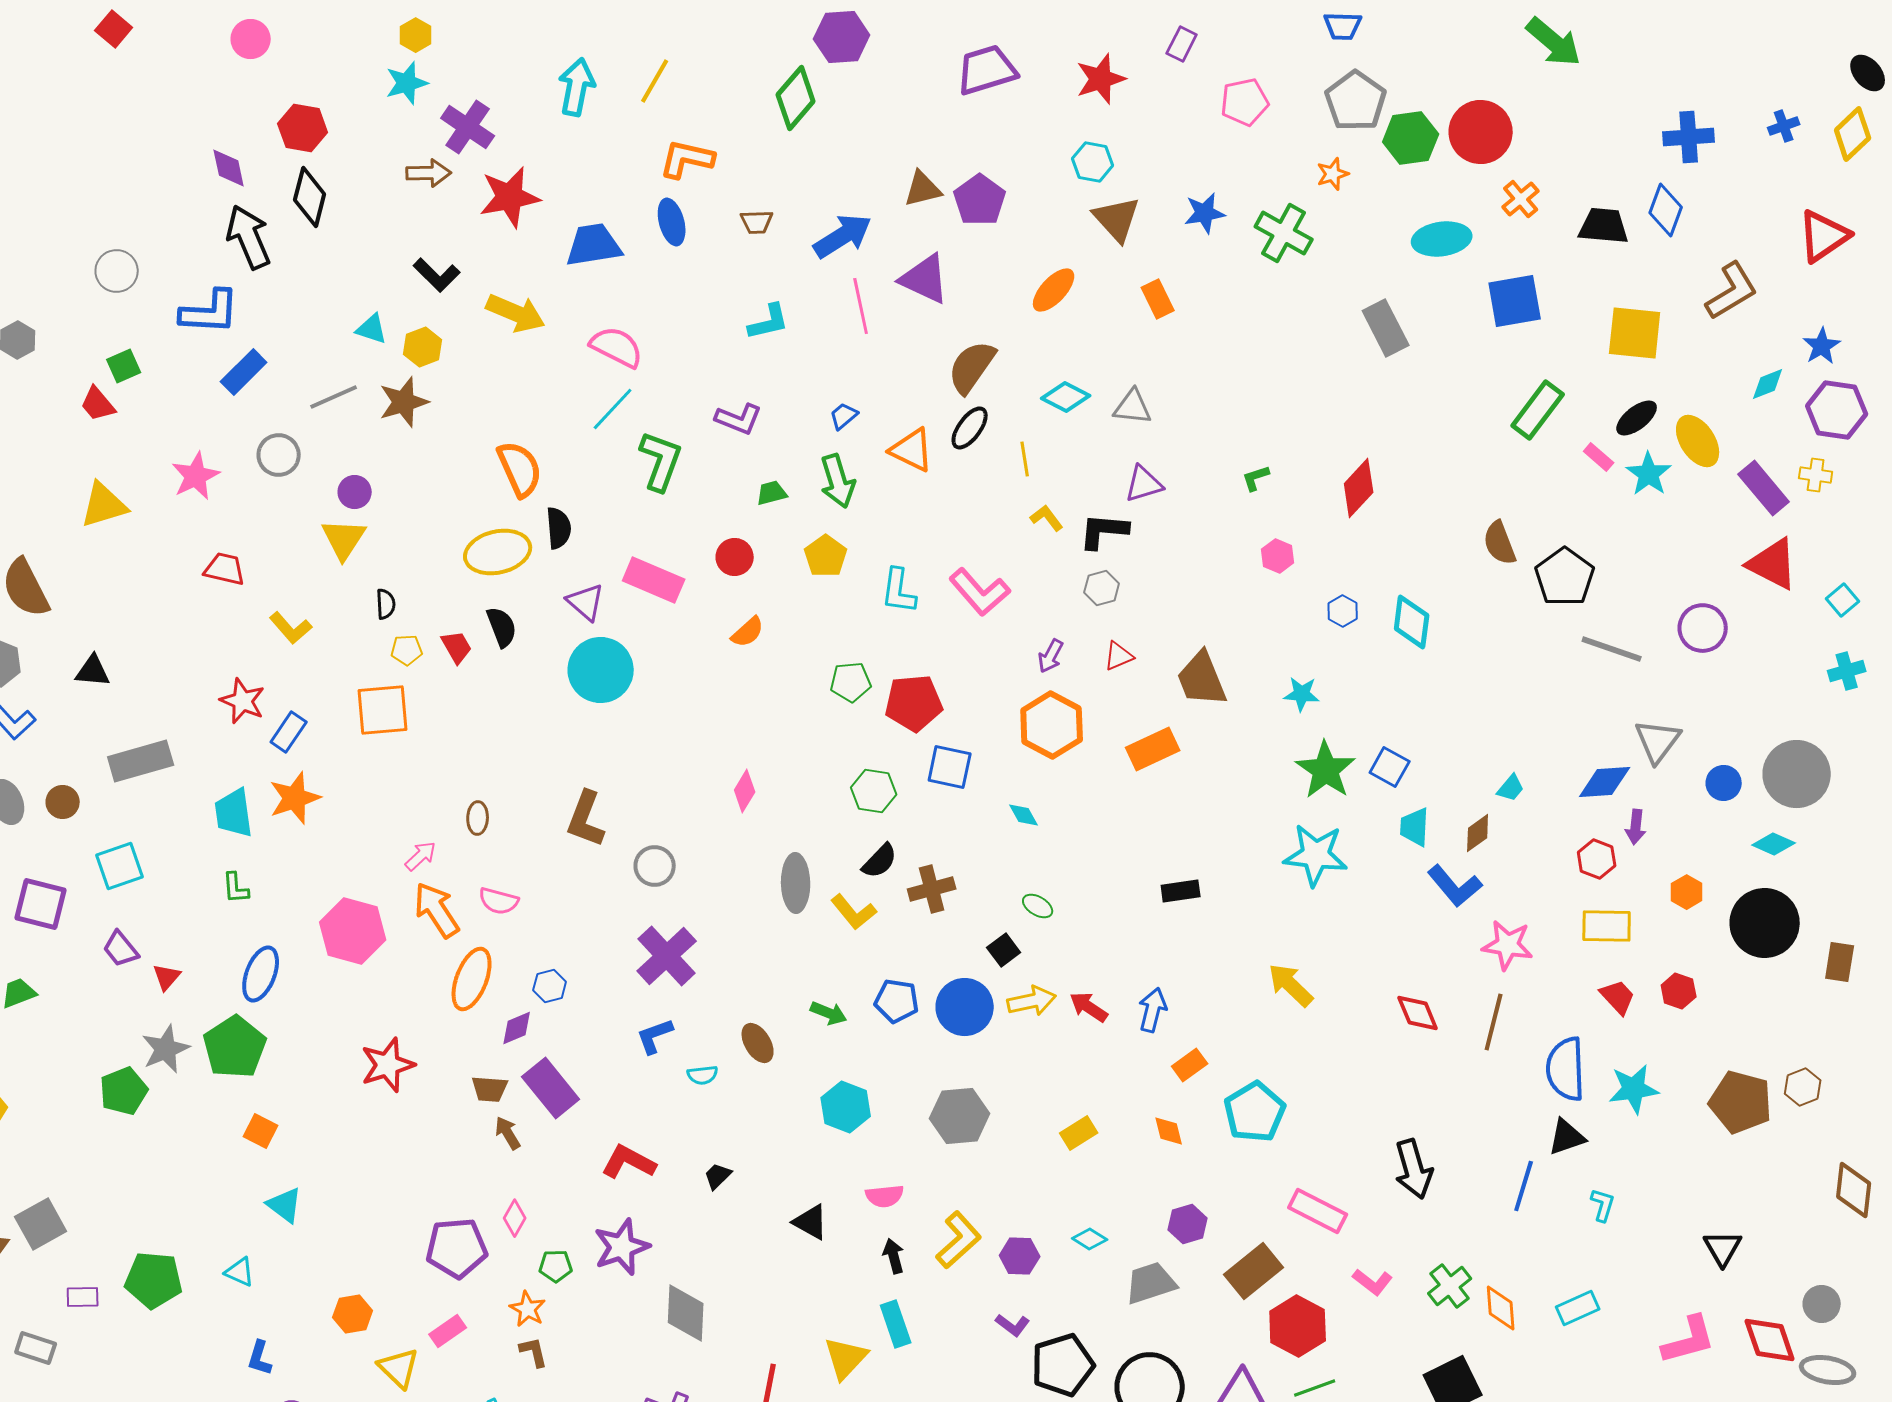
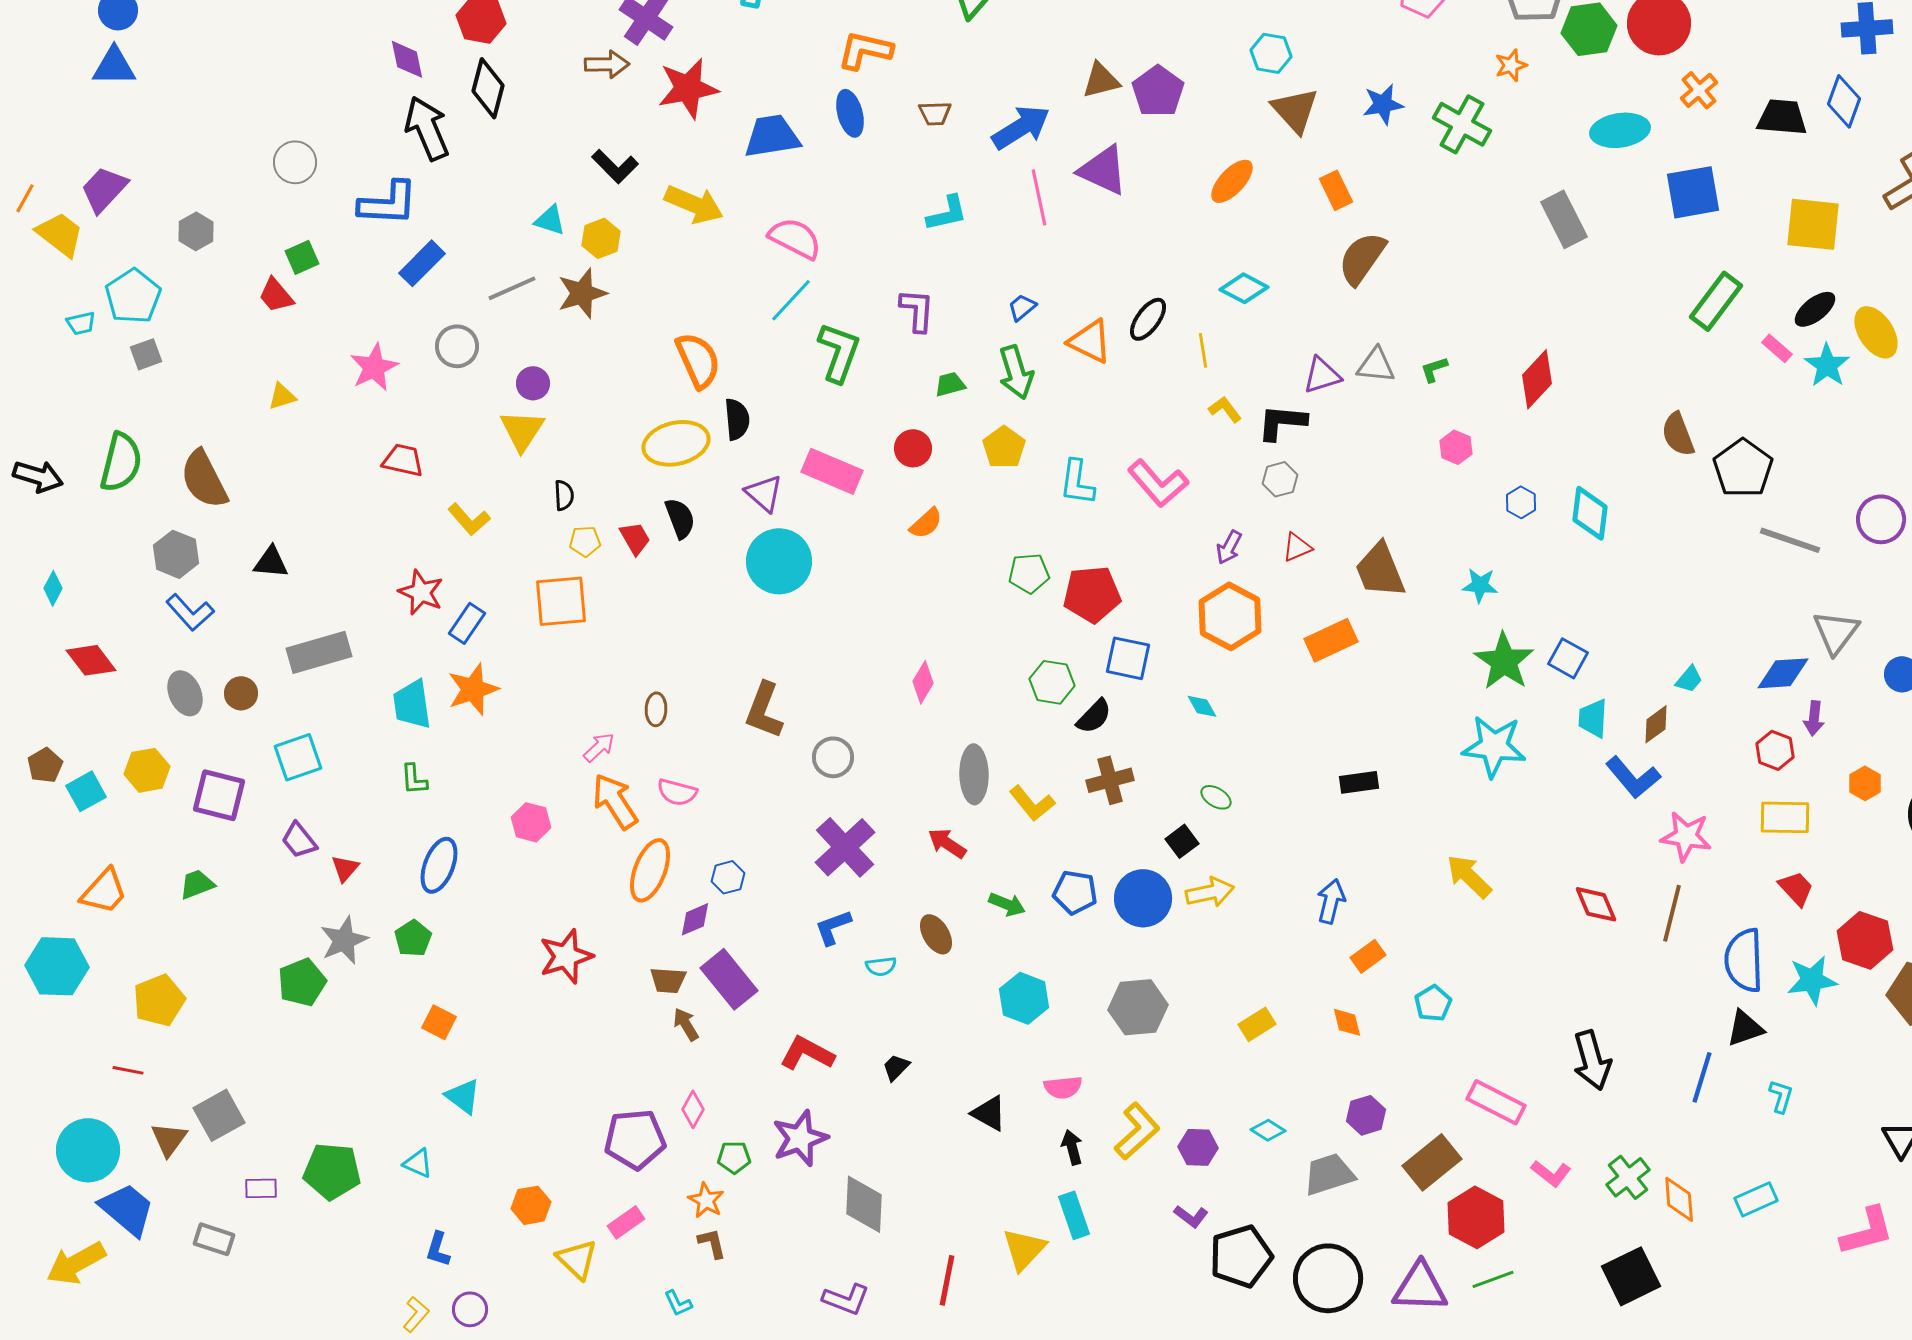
brown semicircle: (972, 367) -> (1362, 258), moved
gray triangle: (1133, 407) -> (1376, 365), moved
purple L-shape: (739, 419) -> (917, 310), turned -108
yellow triangle: (104, 505) -> (282, 396), size x0.6
black semicircle: (880, 861) -> (1094, 716), moved
pink hexagon: (353, 931) -> (531, 822), size x0.6
red hexagon: (1679, 991) -> (1865, 940), moved, size x1.6
red arrow: (1089, 1007) -> (947, 843), moved
green pentagon: (235, 1047) -> (413, 938), size x0.6
cyan pentagon: (1255, 1112) -> (1433, 1003), size x0.6

